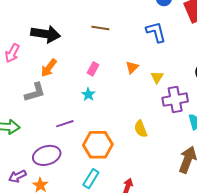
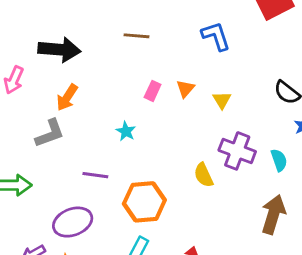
pink rectangle: (93, 69) -> (153, 91), moved
purple cross: (175, 100) -> (237, 151), moved, turned 35
purple line: (65, 124) -> (95, 175), turned 30

